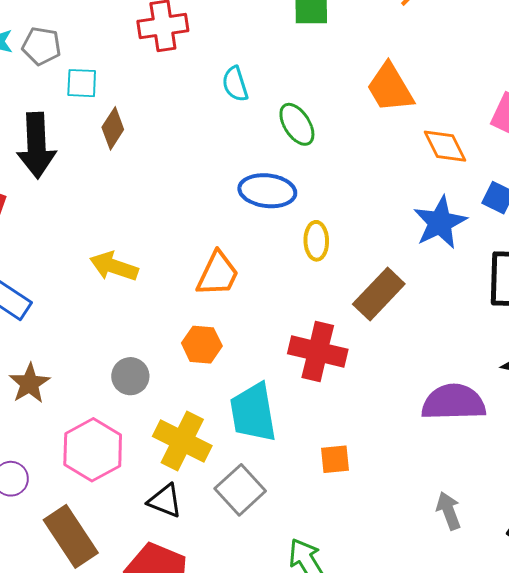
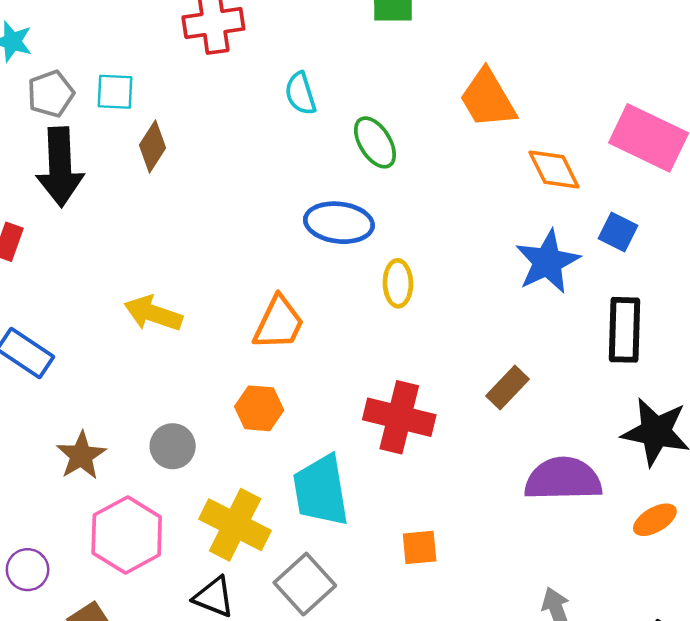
gray pentagon: (42, 46) -> (51, 94), moved, turned -30
brown rectangle: (379, 294) -> (508, 387), moved, size x0.7
brown star: (29, 383) -> (81, 456), moved

